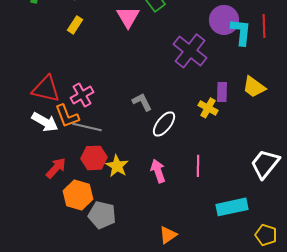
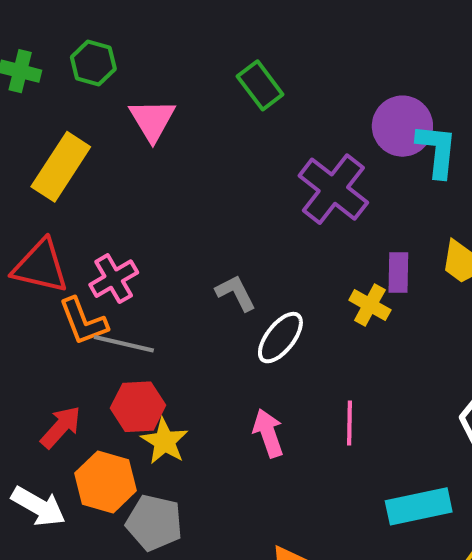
pink triangle: (128, 17) -> (152, 120), moved
yellow rectangle: (75, 25) -> (61, 167), moved, size x1.8
white arrow: (45, 122) -> (38, 506), moved
yellow star: (117, 166) -> (164, 441), moved

